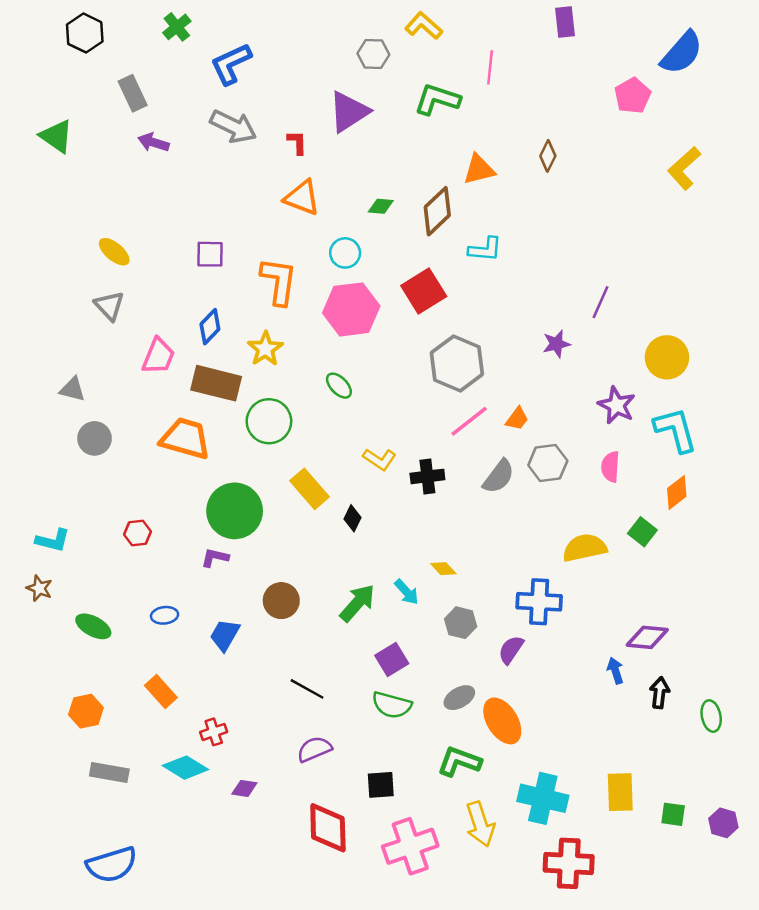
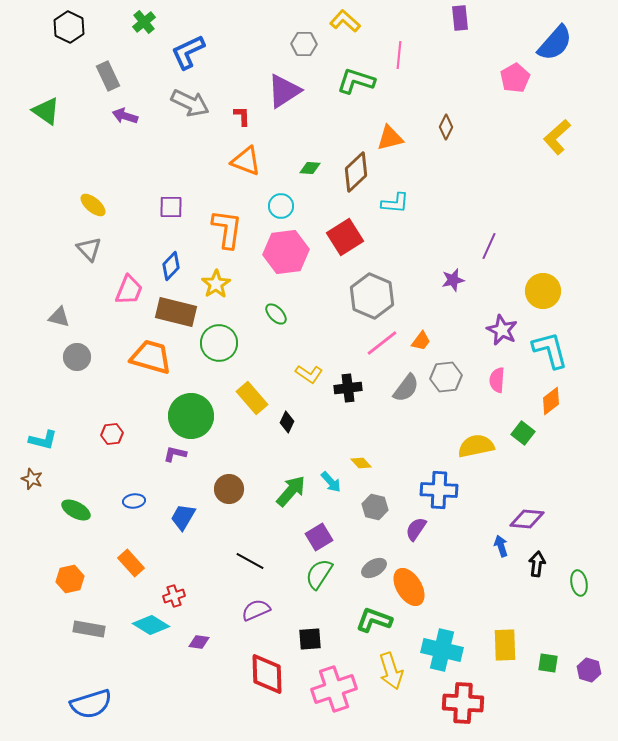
green semicircle: (392, 705) -> (319, 574), turned 108

